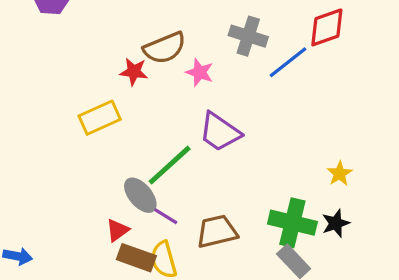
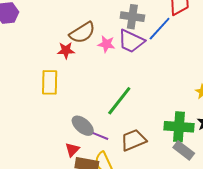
yellow rectangle: (100, 118) -> (50, 82), turned -55
purple trapezoid: (220, 132) -> (131, 41), moved
green line: (170, 165) -> (119, 101), moved

